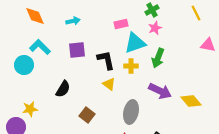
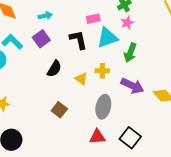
purple square: (77, 50) -> (41, 39), moved, turned -30
black L-shape: (106, 60) -> (78, 40), moved
yellow cross: (131, 66) -> (102, 71), moved
black semicircle: (63, 89) -> (54, 69), moved

